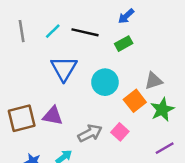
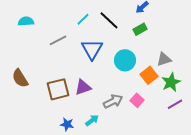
gray line: (22, 31) -> (58, 40), moved, turned 72
black line: (85, 32) -> (109, 20), turned 30
purple triangle: (53, 116) -> (83, 87), turned -30
purple line: (165, 148) -> (175, 104), moved

